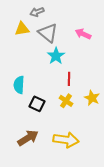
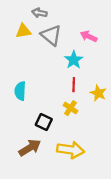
gray arrow: (37, 12) -> (39, 13), turned 32
cyan star: (56, 56) -> (74, 60), moved
yellow star: (92, 98) -> (98, 93), moved
black square: (37, 104) -> (44, 122), moved

